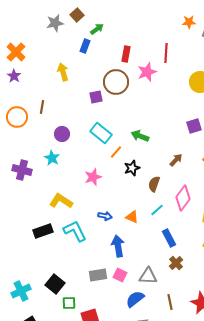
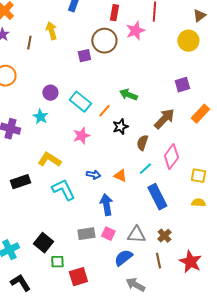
brown line: (42, 107) -> (29, 43), moved
cyan rectangle: (101, 133) -> (80, 102), moved
brown arrow: (176, 160) -> (164, 119), size x1.6
black rectangle: (43, 231) -> (20, 182), moved
blue rectangle: (169, 238) -> (157, 197), size x1.4
brown cross: (176, 263) -> (164, 236), moved

